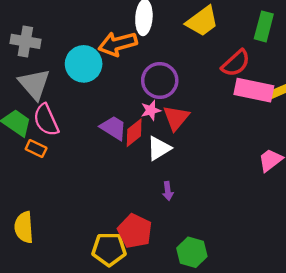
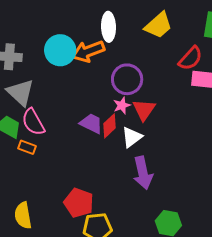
cyan circle: (84, 64) -> (60, 50), moved
purple arrow: (168, 191) -> (143, 173), size x2.0
red pentagon: (135, 231) -> (79, 203), moved

